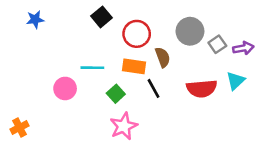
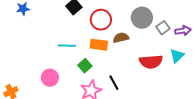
brown semicircle: (163, 57) -> (121, 38), turned -84
pink circle: (65, 88) -> (50, 78), moved
black line: (154, 88) -> (114, 83), moved

